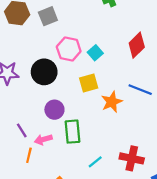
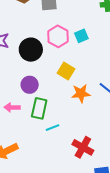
cyan square: (95, 53) -> (81, 36), moved
yellow square: (89, 83) -> (66, 71), turned 30
cyan line: (95, 162) -> (52, 128), moved

